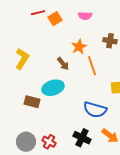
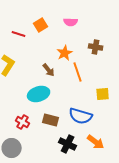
red line: (38, 13) -> (19, 34), moved, turned 32
brown rectangle: (32, 102) -> (51, 120), moved
red cross: (49, 142) -> (23, 122), moved

